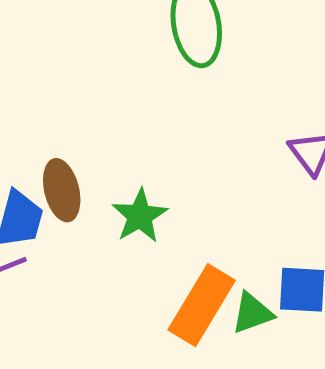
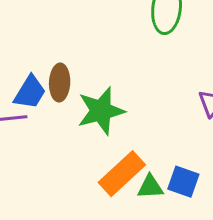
green star: (140, 216) -> (101, 111), size x1.4

